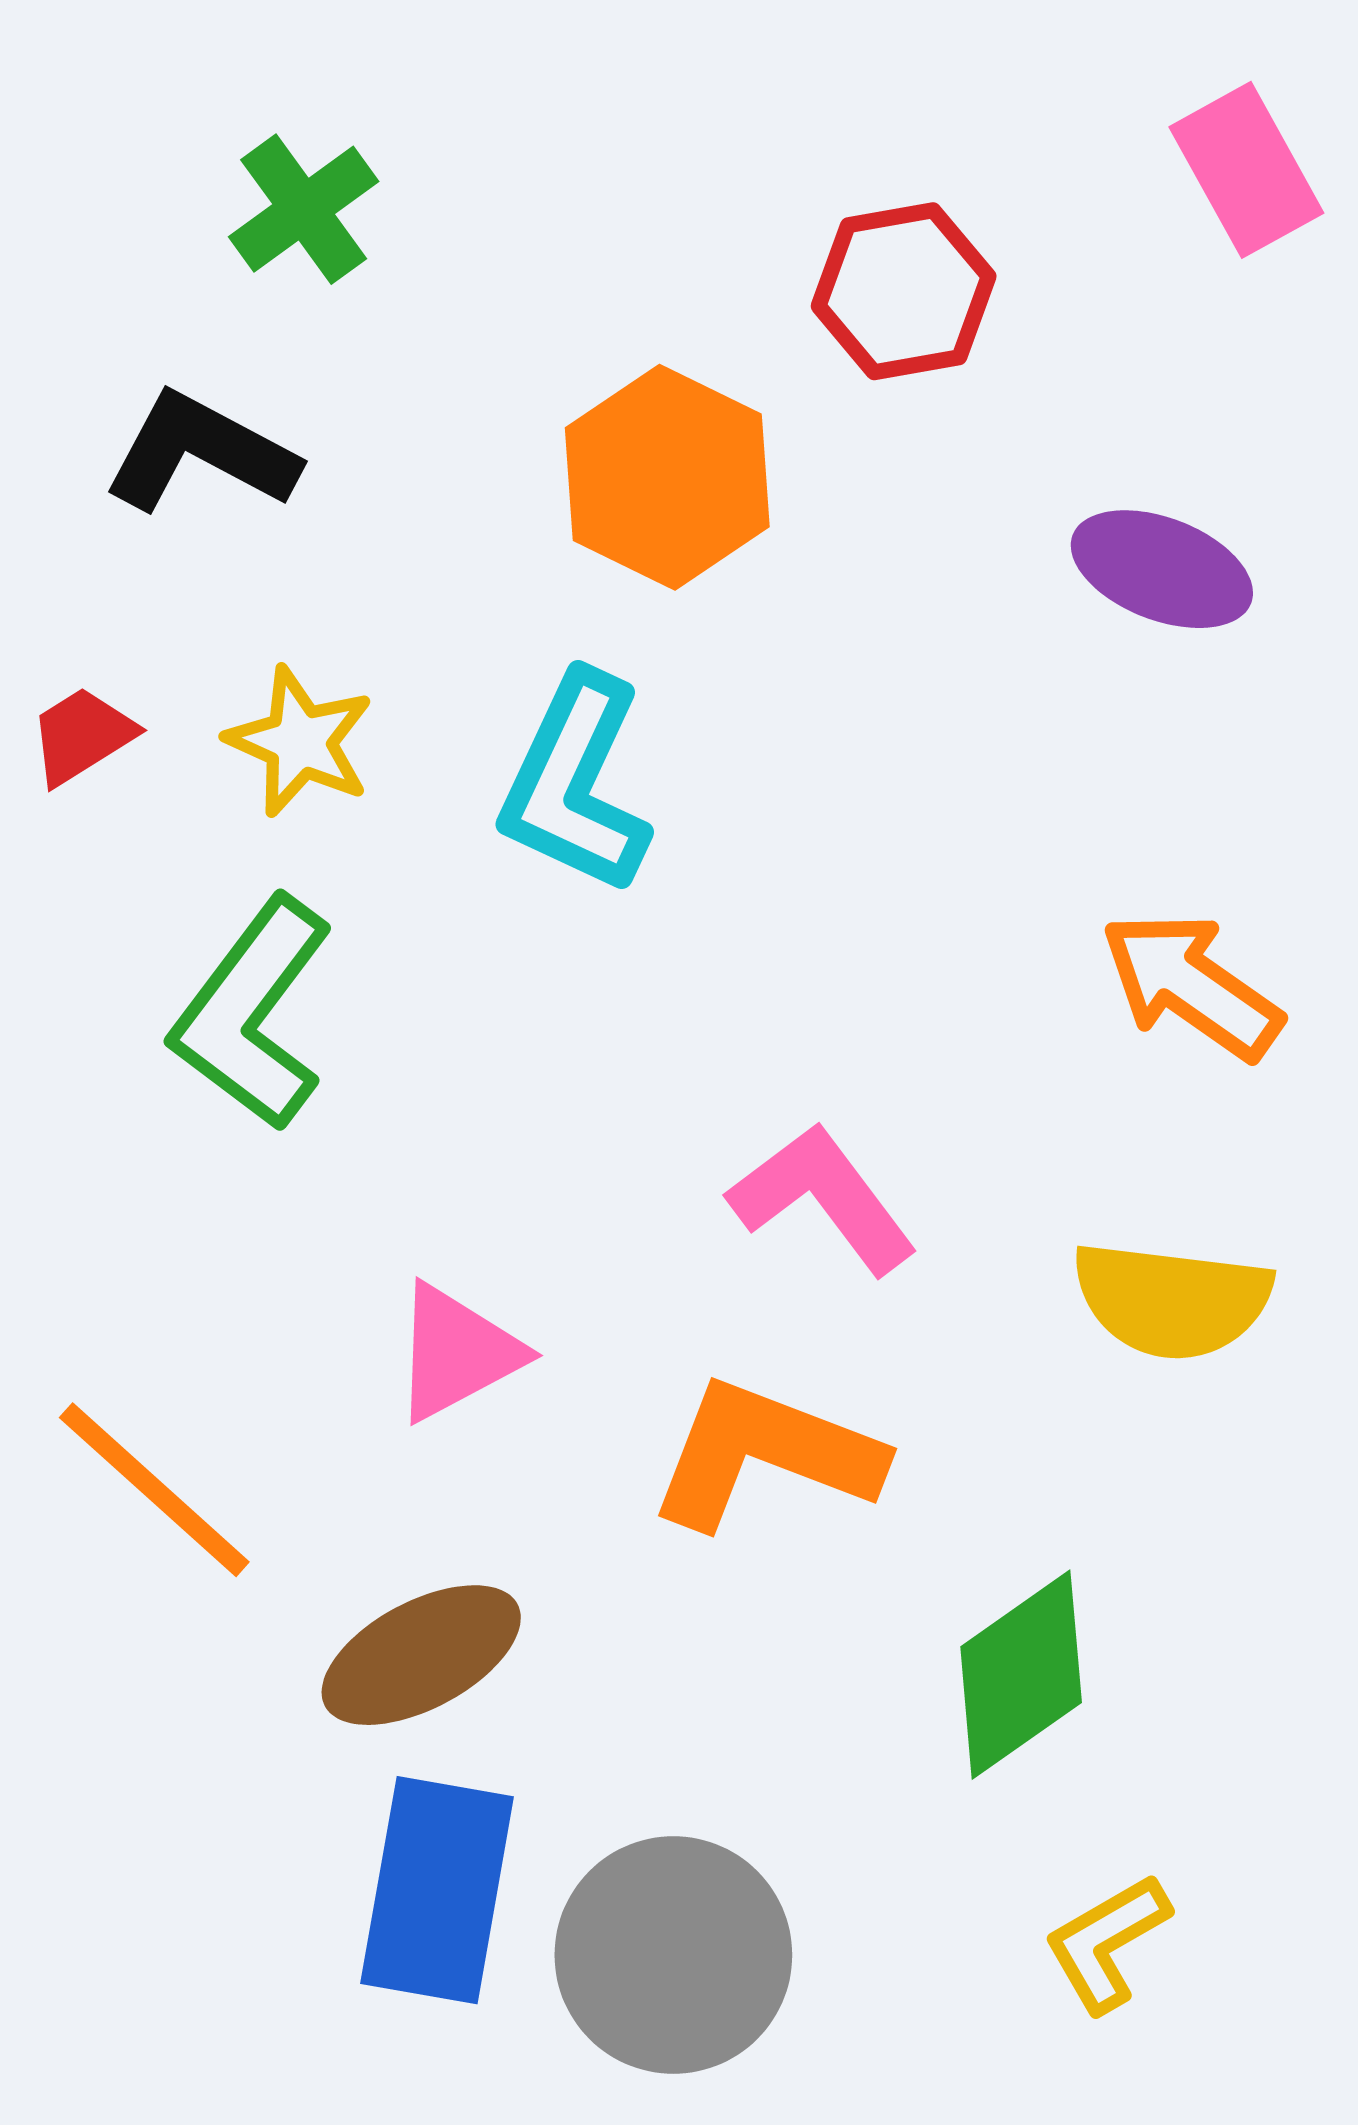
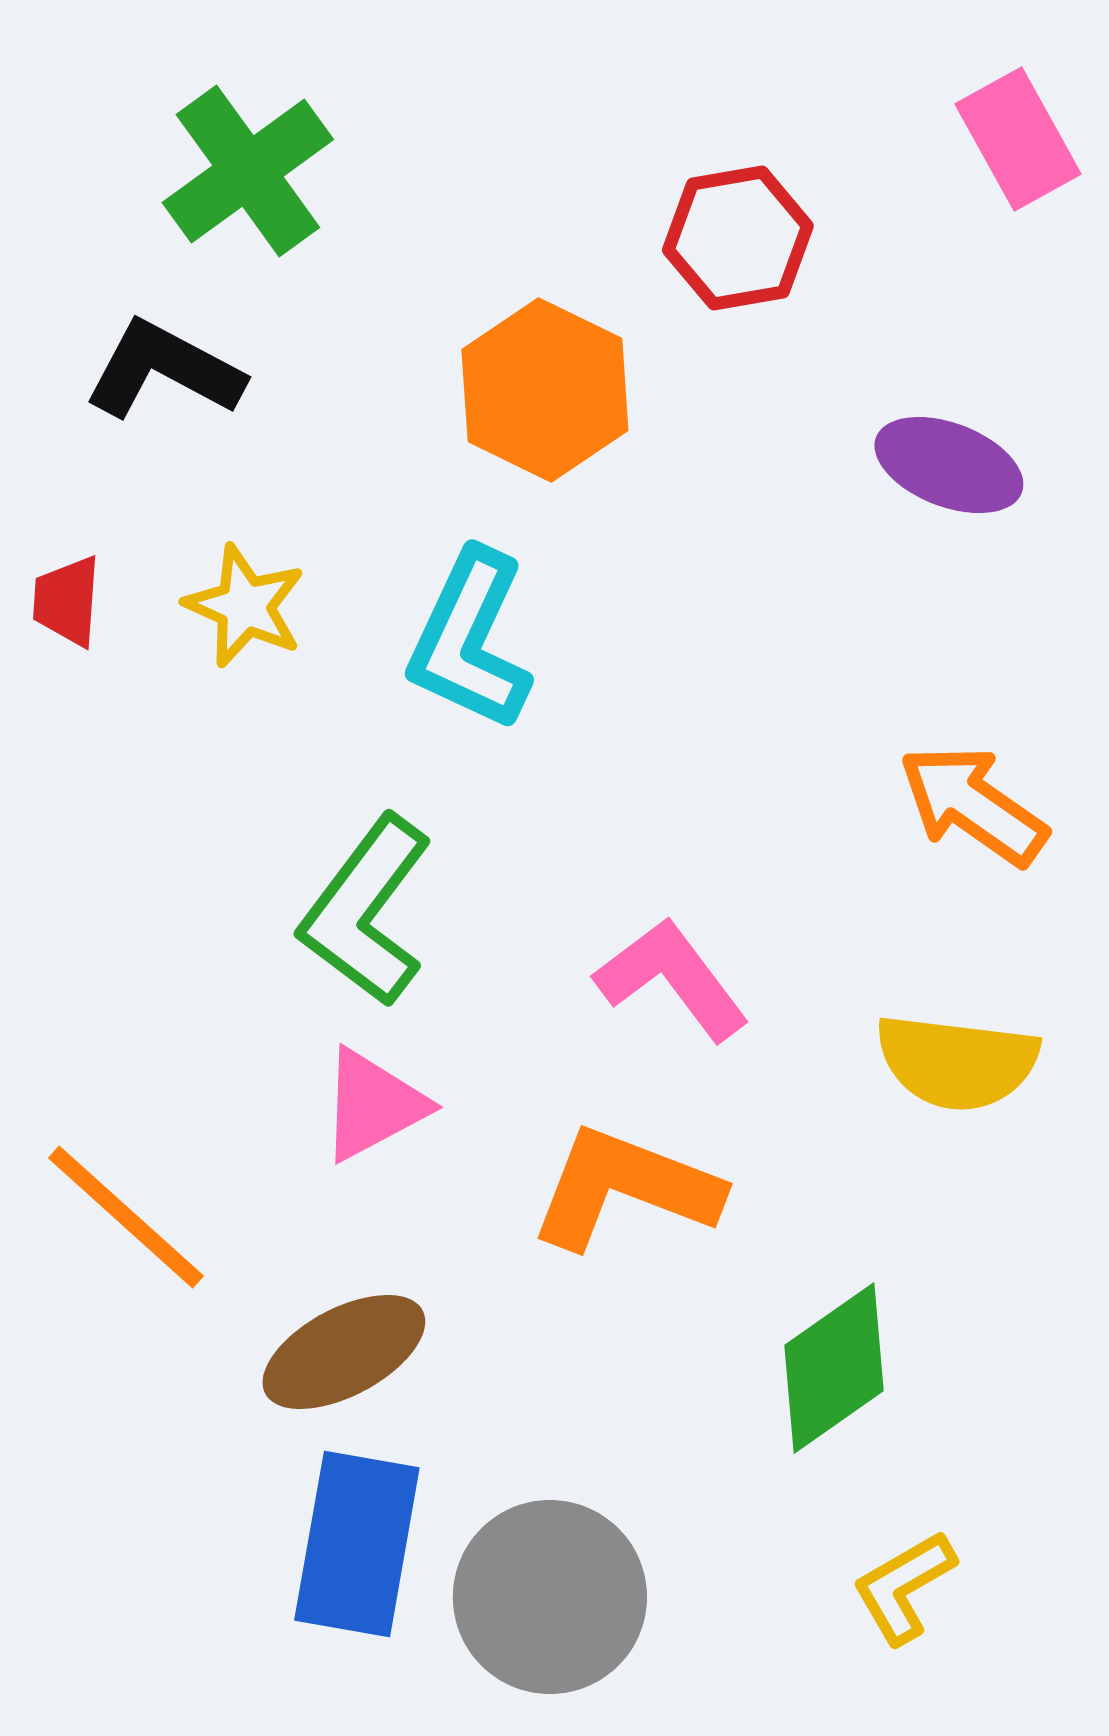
green cross: (304, 209) -> (248, 171), size x1.4
red trapezoid: (82, 736) -> (67, 601), turned -54
green L-shape: (252, 1014) -> (366, 911), moved

